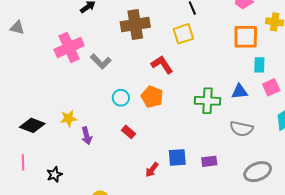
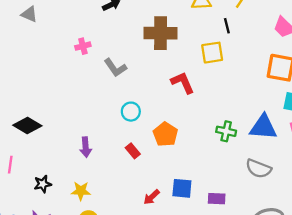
pink cross: (69, 47) -> (83, 46), size x0.5
blue triangle: (239, 92) -> (263, 127), size x1.5
orange pentagon: (152, 97) -> (165, 134), moved
green cross: (208, 101) -> (226, 131), size x0.7
yellow star: (69, 118) -> (81, 191), moved

